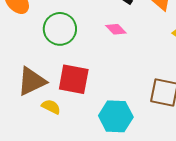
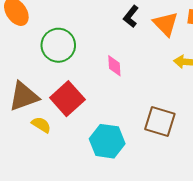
pink diamond: (116, 29) -> (114, 66), moved, turned 35
red square: (74, 79) -> (67, 99), turned 32

